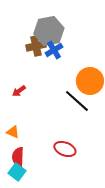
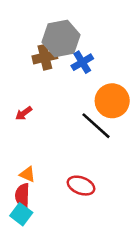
blue cross: (54, 50) -> (82, 62), moved
orange triangle: (13, 132) -> (27, 174), moved

